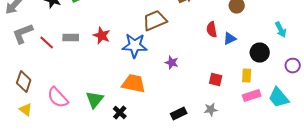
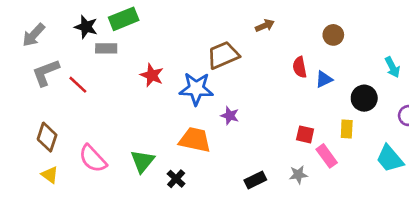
gray rectangle: (71, 38) -> (106, 48), moved
purple star: (172, 63) -> (230, 116), moved
pink rectangle: (252, 96) -> (327, 156), moved, turned 72

